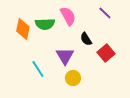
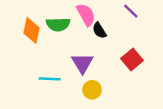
black semicircle: (86, 39) -> (99, 30), moved
cyan line: (38, 69) -> (50, 79), turned -54

